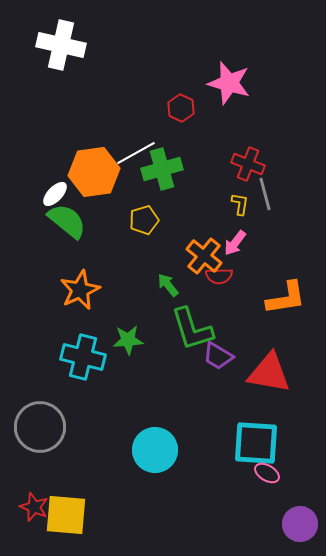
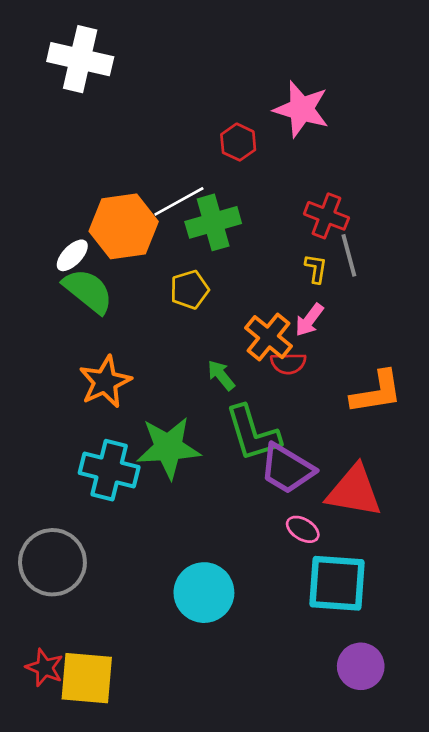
green star: (128, 340) -> (168, 448), size x1.6
purple trapezoid: (218, 356) -> (287, 469), size x1.4
pink ellipse: (267, 473) -> (303, 529), moved
purple circle: (300, 524) -> (361, 666), moved

